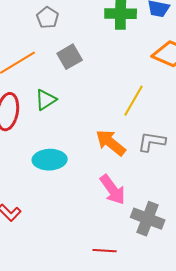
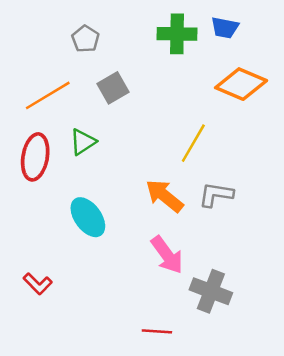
cyan ellipse: (50, 160) -> (88, 217), turned 56

